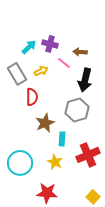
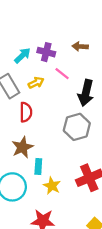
brown arrow: (80, 52) -> (80, 46), moved
brown star: (45, 123) -> (22, 147), moved
cyan rectangle: (62, 139) -> (38, 167), moved

